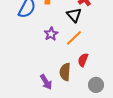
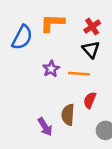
black triangle: (74, 15) -> (91, 49), moved
orange line: (74, 38) -> (79, 74), turned 48

